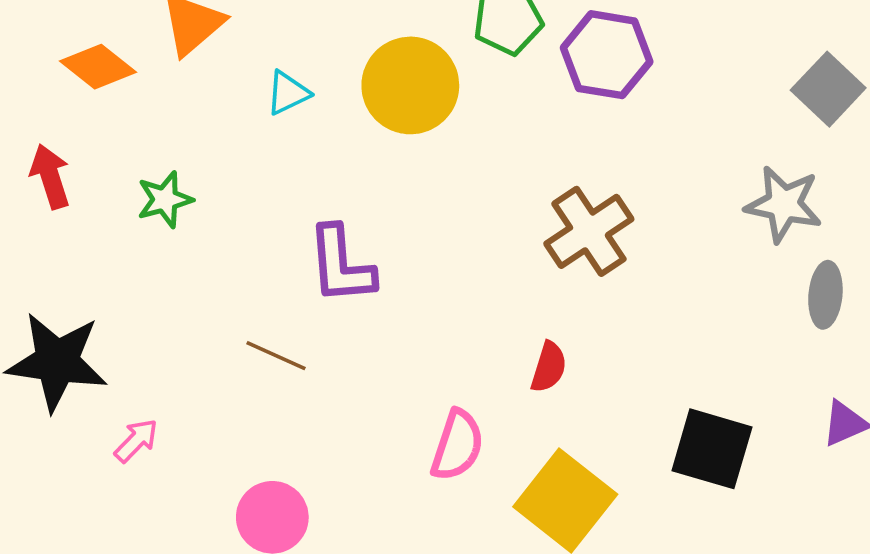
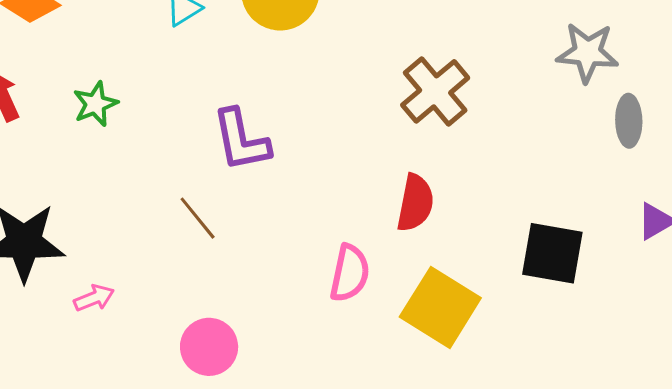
brown line: (276, 356) -> (198, 218), turned 33
red semicircle: (549, 367) -> (415, 203), size x1.4
pink arrow: (136, 441) -> (94, 298), turned 30

